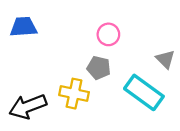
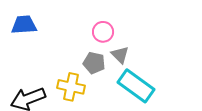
gray triangle: (165, 59) -> (120, 55), moved

